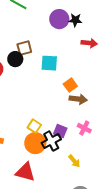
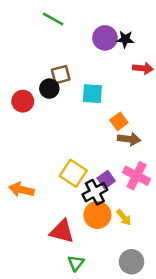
yellow square: (34, 126) -> (73, 173), size x1.5
pink cross: (84, 128) -> (137, 176), size x1.5
purple square: (60, 131) -> (106, 180), turned 32
orange circle: (35, 143) -> (97, 215), moved

